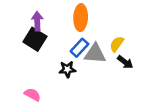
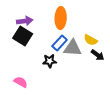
purple arrow: (37, 21) -> (25, 21), turned 84
yellow semicircle: (117, 44) -> (91, 40), turned -96

